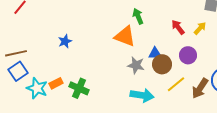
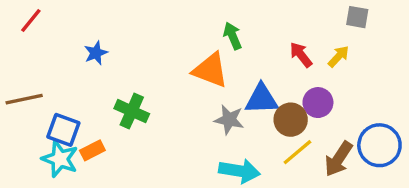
blue star: (65, 41) -> (96, 53), moved
blue triangle: (155, 53) -> (262, 99), size x1.5
brown circle: (162, 64) -> (291, 120), moved
blue square: (18, 71) -> (63, 130), moved, turned -36
green cross: (79, 88) -> (132, 111), moved

